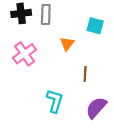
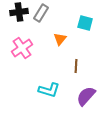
gray rectangle: (46, 15) -> (41, 13), turned 30
cyan L-shape: (55, 101) -> (49, 90), turned 90

